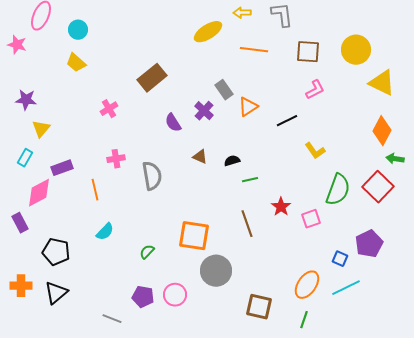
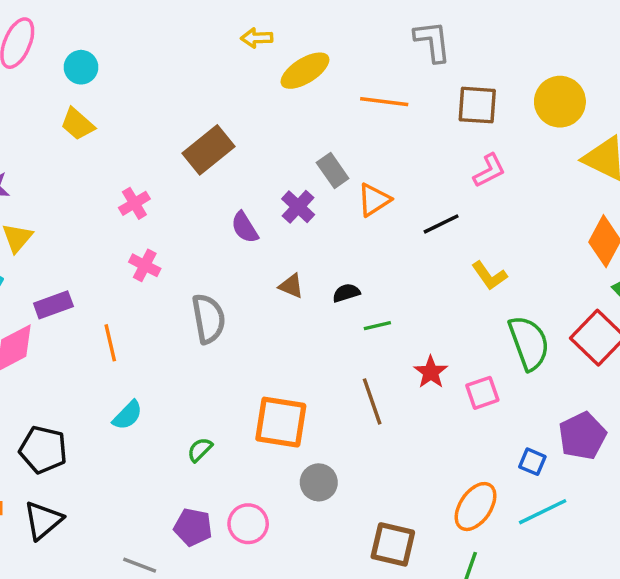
yellow arrow: (242, 13) -> (257, 38), moved
pink cross: (116, 159) -> (145, 265), moved, turned 36
green semicircle: (338, 190) -> (529, 343), turned -40
gray circle: (216, 271) -> (319, 482), size x0.7

